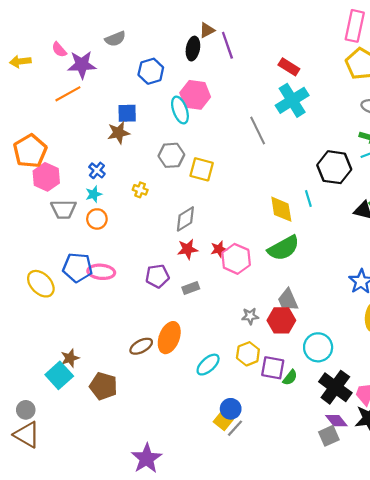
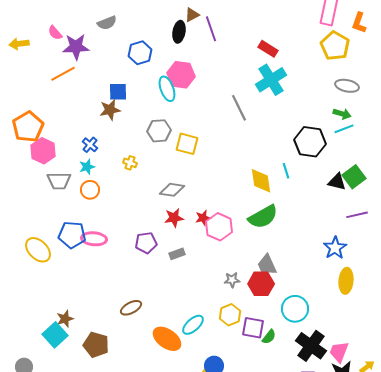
gray diamond: (185, 219) -> (172, 190), turned 40
orange ellipse: (169, 338) -> (167, 339), moved, turned -76

